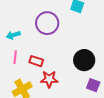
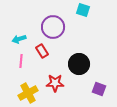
black circle: (84, 60) -> (79, 64), moved
red rectangle: (36, 61) -> (42, 51), moved, turned 40

